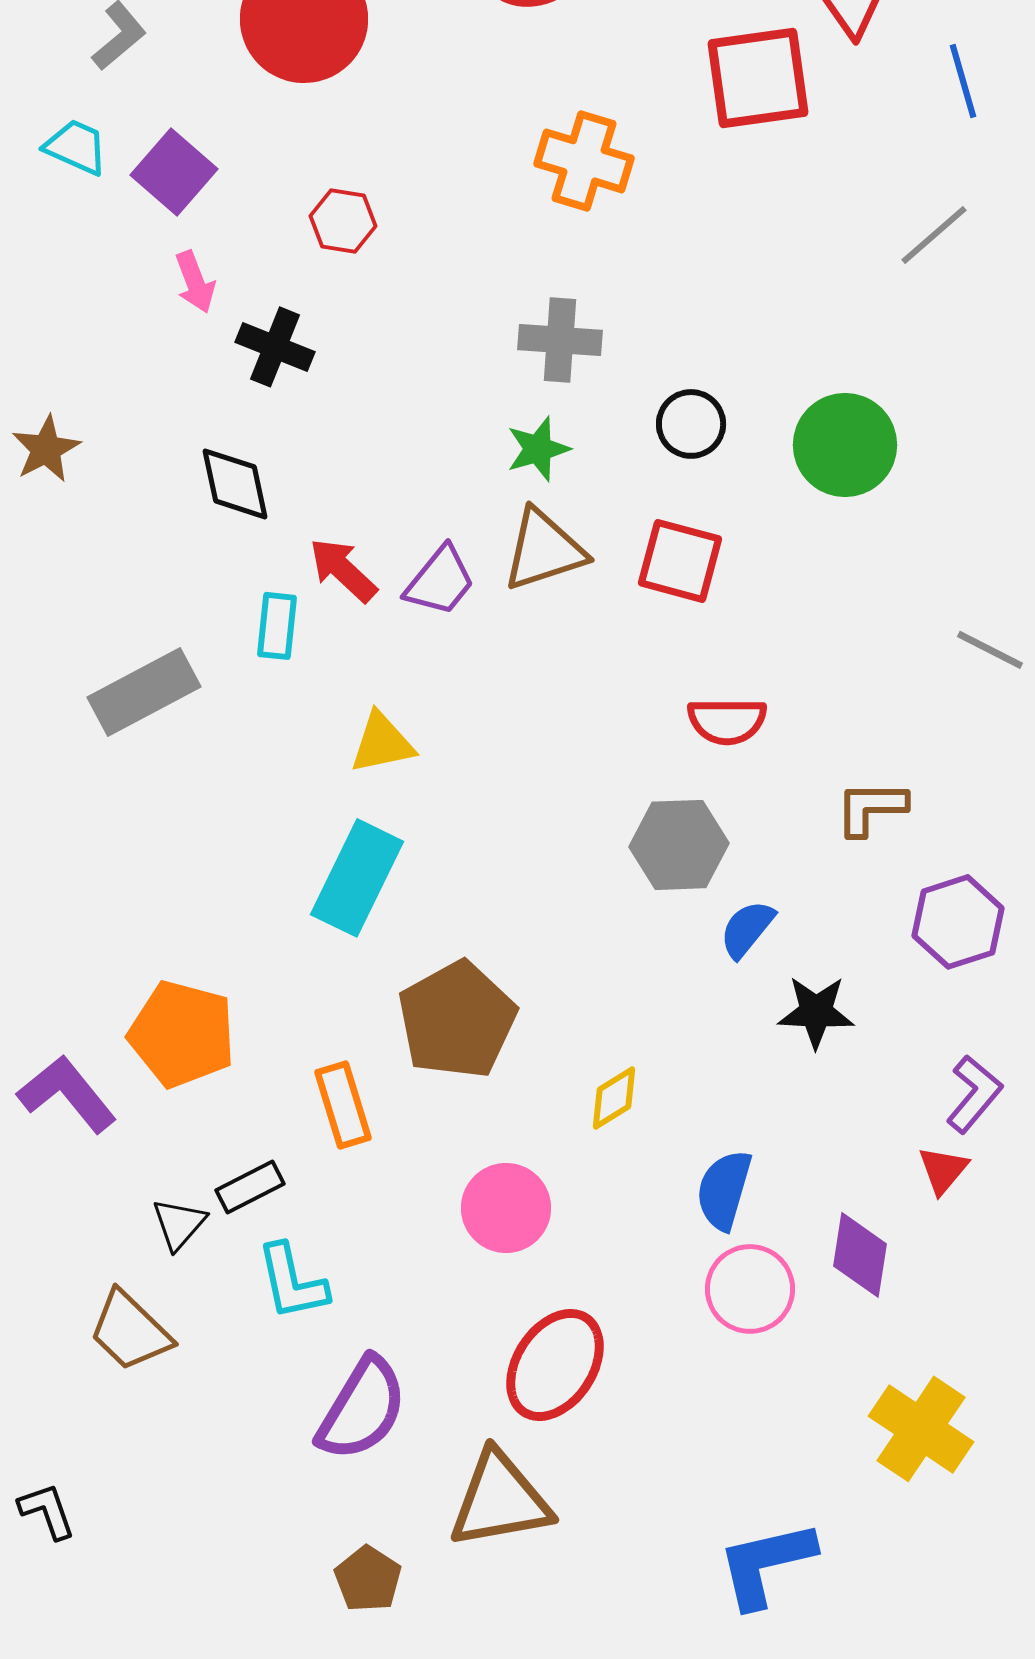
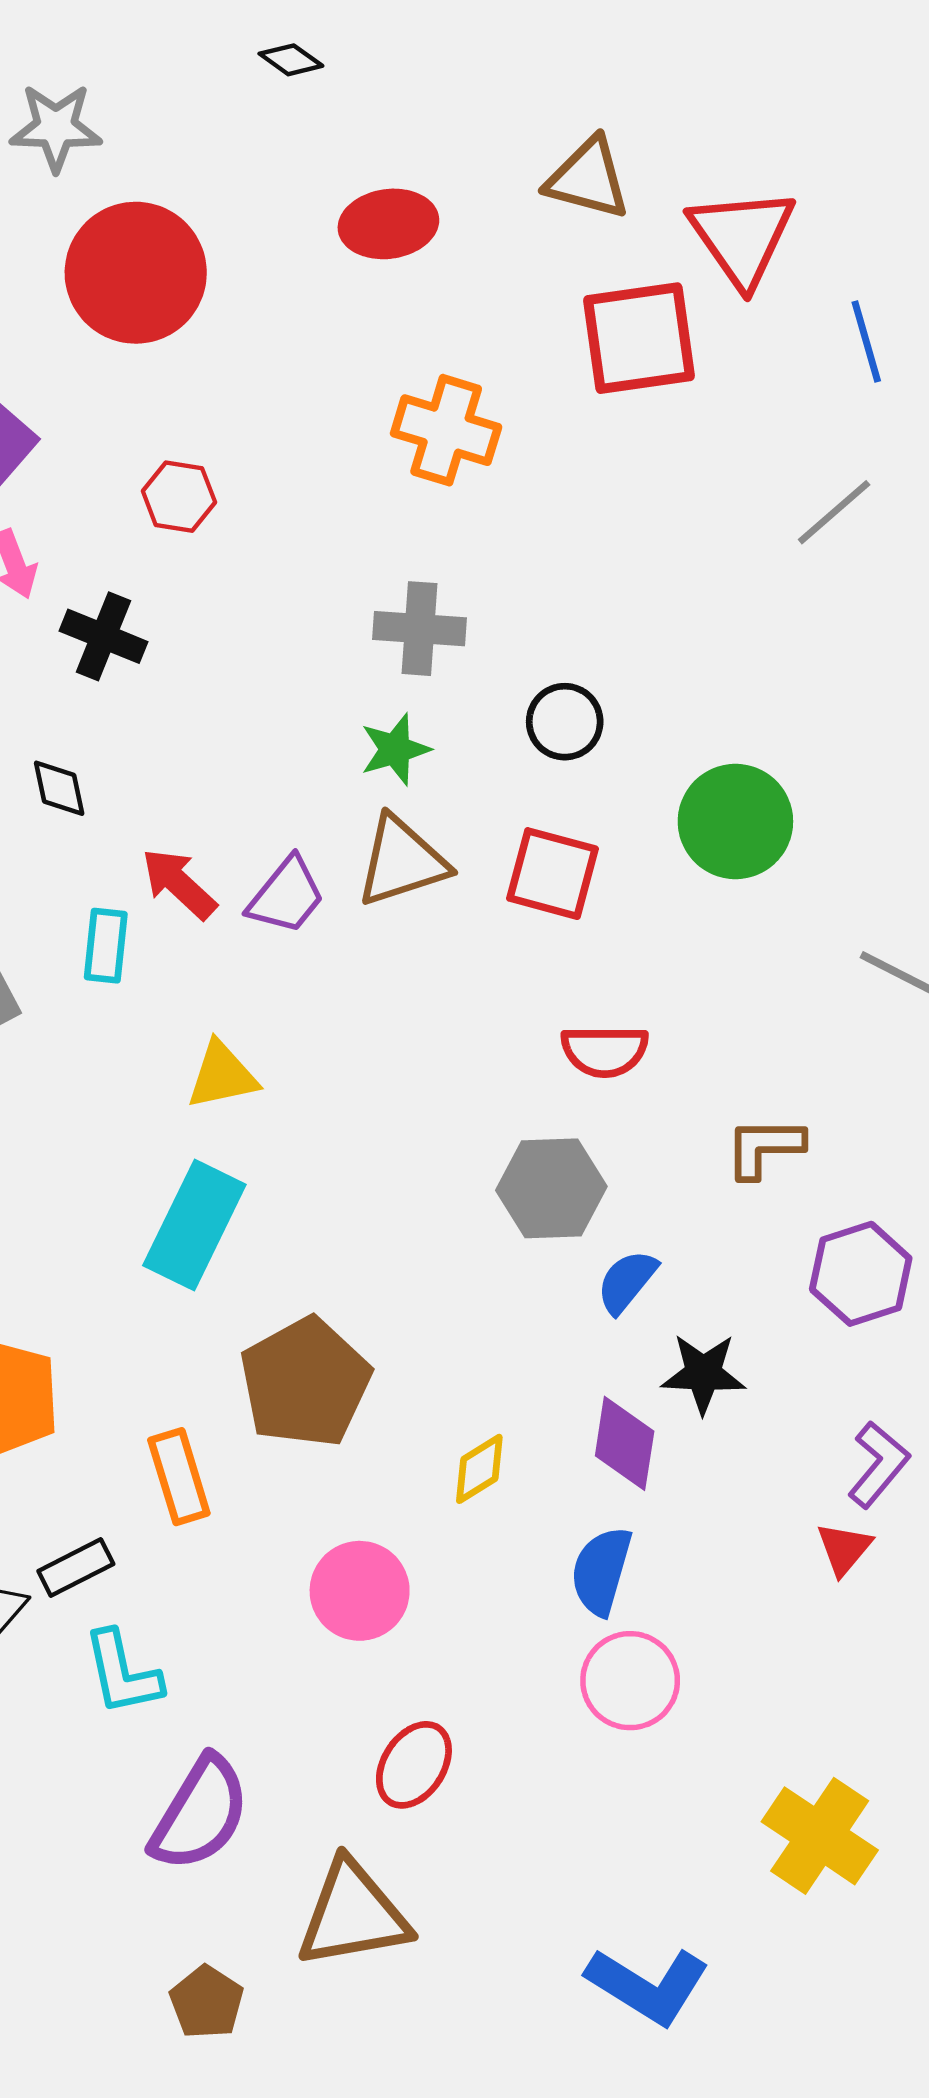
green circle: (845, 445) -> (735, 821), moved
black diamond: (235, 484) -> (59, 788), size x0.7
purple diamond: (860, 1255) -> (625, 1443), moved
red ellipse: (555, 1365) -> (414, 1765), size x0.7
blue L-shape: (766, 1564) -> (648, 1986), turned -135

